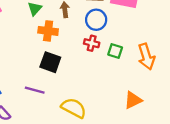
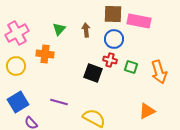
orange cross: (48, 31) -> (45, 54), moved
black square: (50, 62) -> (93, 73), moved

